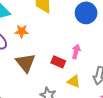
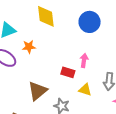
brown triangle: (26, 63) -> (38, 91), moved, turned 35

